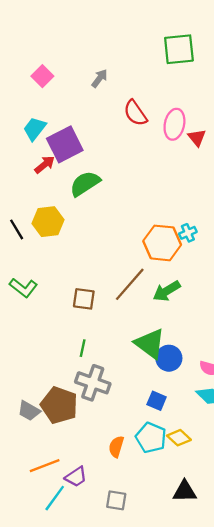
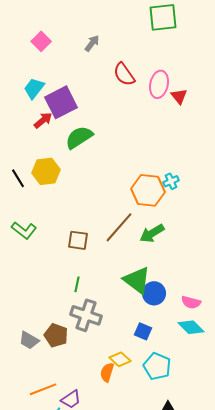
brown pentagon: (59, 405) -> (56, 335), size x0.7
cyan pentagon: (151, 438) -> (157, 366), moved
yellow diamond: (179, 438) -> (120, 359), moved

